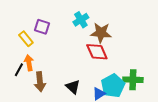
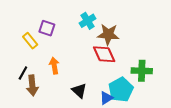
orange arrow: (29, 63) -> (54, 66), moved
green cross: (133, 80) -> (142, 71), moved
brown arrow: (40, 82) -> (32, 85), moved

